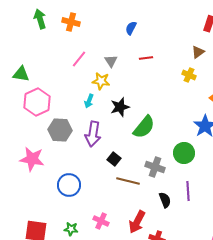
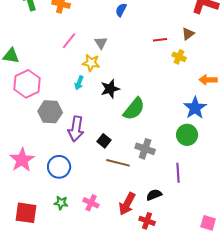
red line: (146, 58) -> (160, 40), moved
purple arrow: (93, 134) -> (76, 129), moved
green circle: (184, 153) -> (187, 135), moved
pink star: (32, 159) -> (22, 160), moved, turned 30
black semicircle: (165, 200) -> (154, 195), moved, turned -91
green star: (71, 229) -> (61, 203), moved

